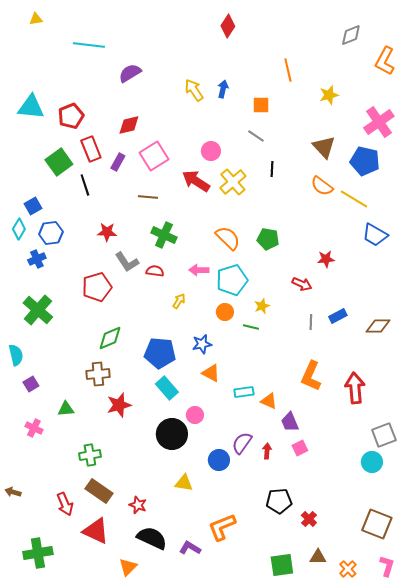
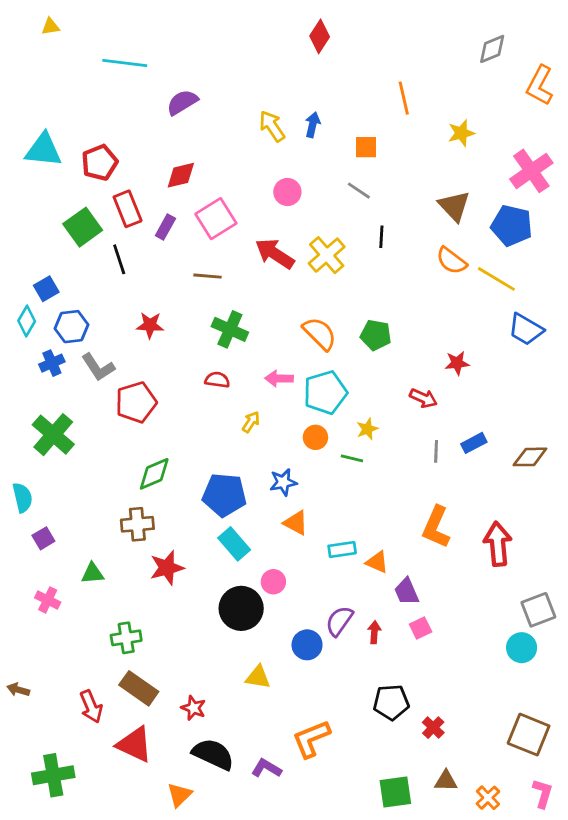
pink circle: (211, 151) -> (287, 192), moved
gray L-shape: (127, 262) -> (98, 367), moved

